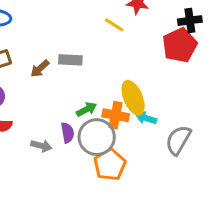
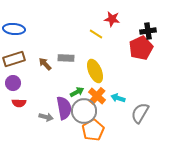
brown arrow: (40, 69) -> (45, 64), turned 88
yellow ellipse: (133, 98) -> (95, 71), moved
orange cross: (116, 115) -> (97, 96), turned 30
purple semicircle: (68, 133) -> (64, 108), size x1.6

